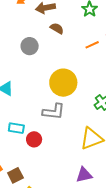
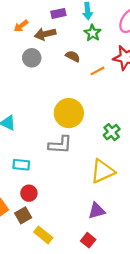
brown semicircle: (57, 28) -> (73, 56), moved
gray circle: (30, 46) -> (32, 58), moved
red circle: (34, 139) -> (29, 193), moved

